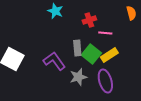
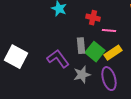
red cross: (89, 20) -> (93, 18), turned 32

